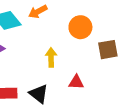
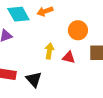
red triangle: (76, 82) -> (69, 57), moved

